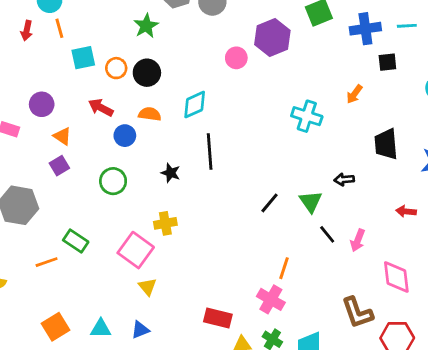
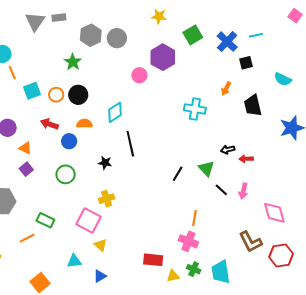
blue cross: (365, 29) -> (227, 42), turned -30
black trapezoid: (386, 144) -> (253, 106), moved
red arrow: (406, 211) -> (246, 159), moved
cyan triangle: (101, 329) -> (74, 261), moved

